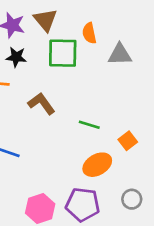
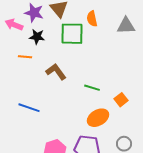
gray triangle: (120, 54) -> (126, 26), moved

